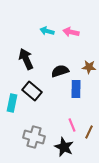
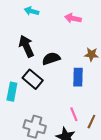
cyan arrow: (47, 31) -> (32, 11), moved
black semicircle: (60, 71) -> (51, 59), moved

